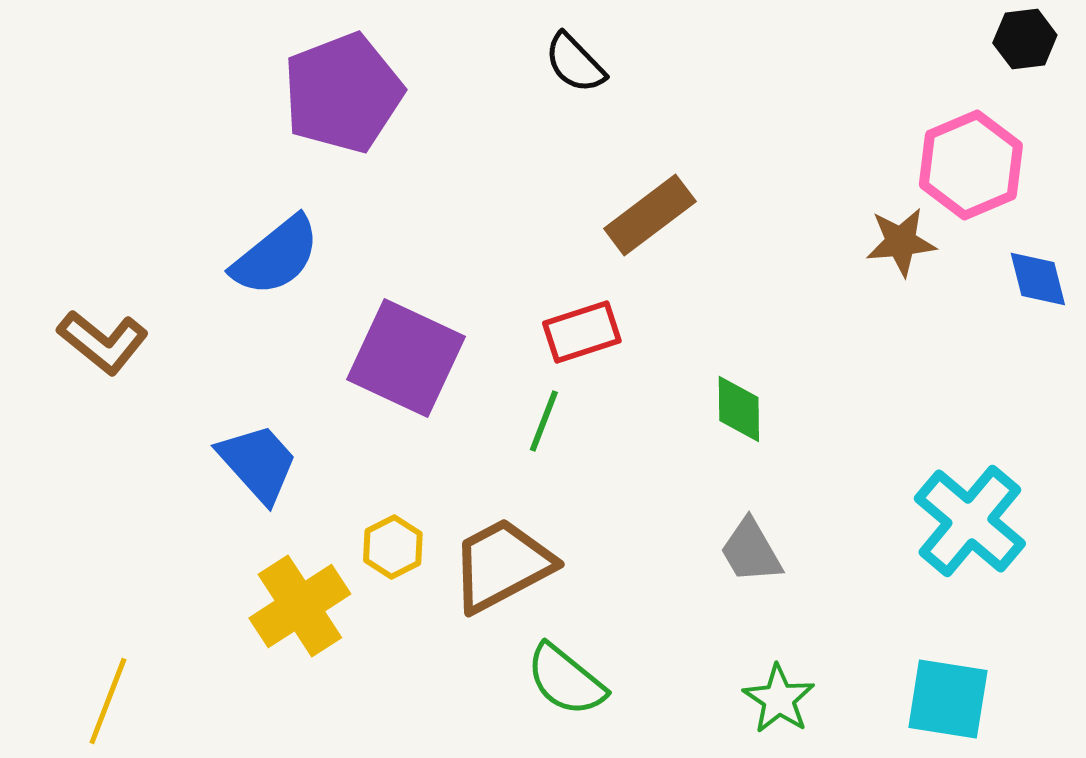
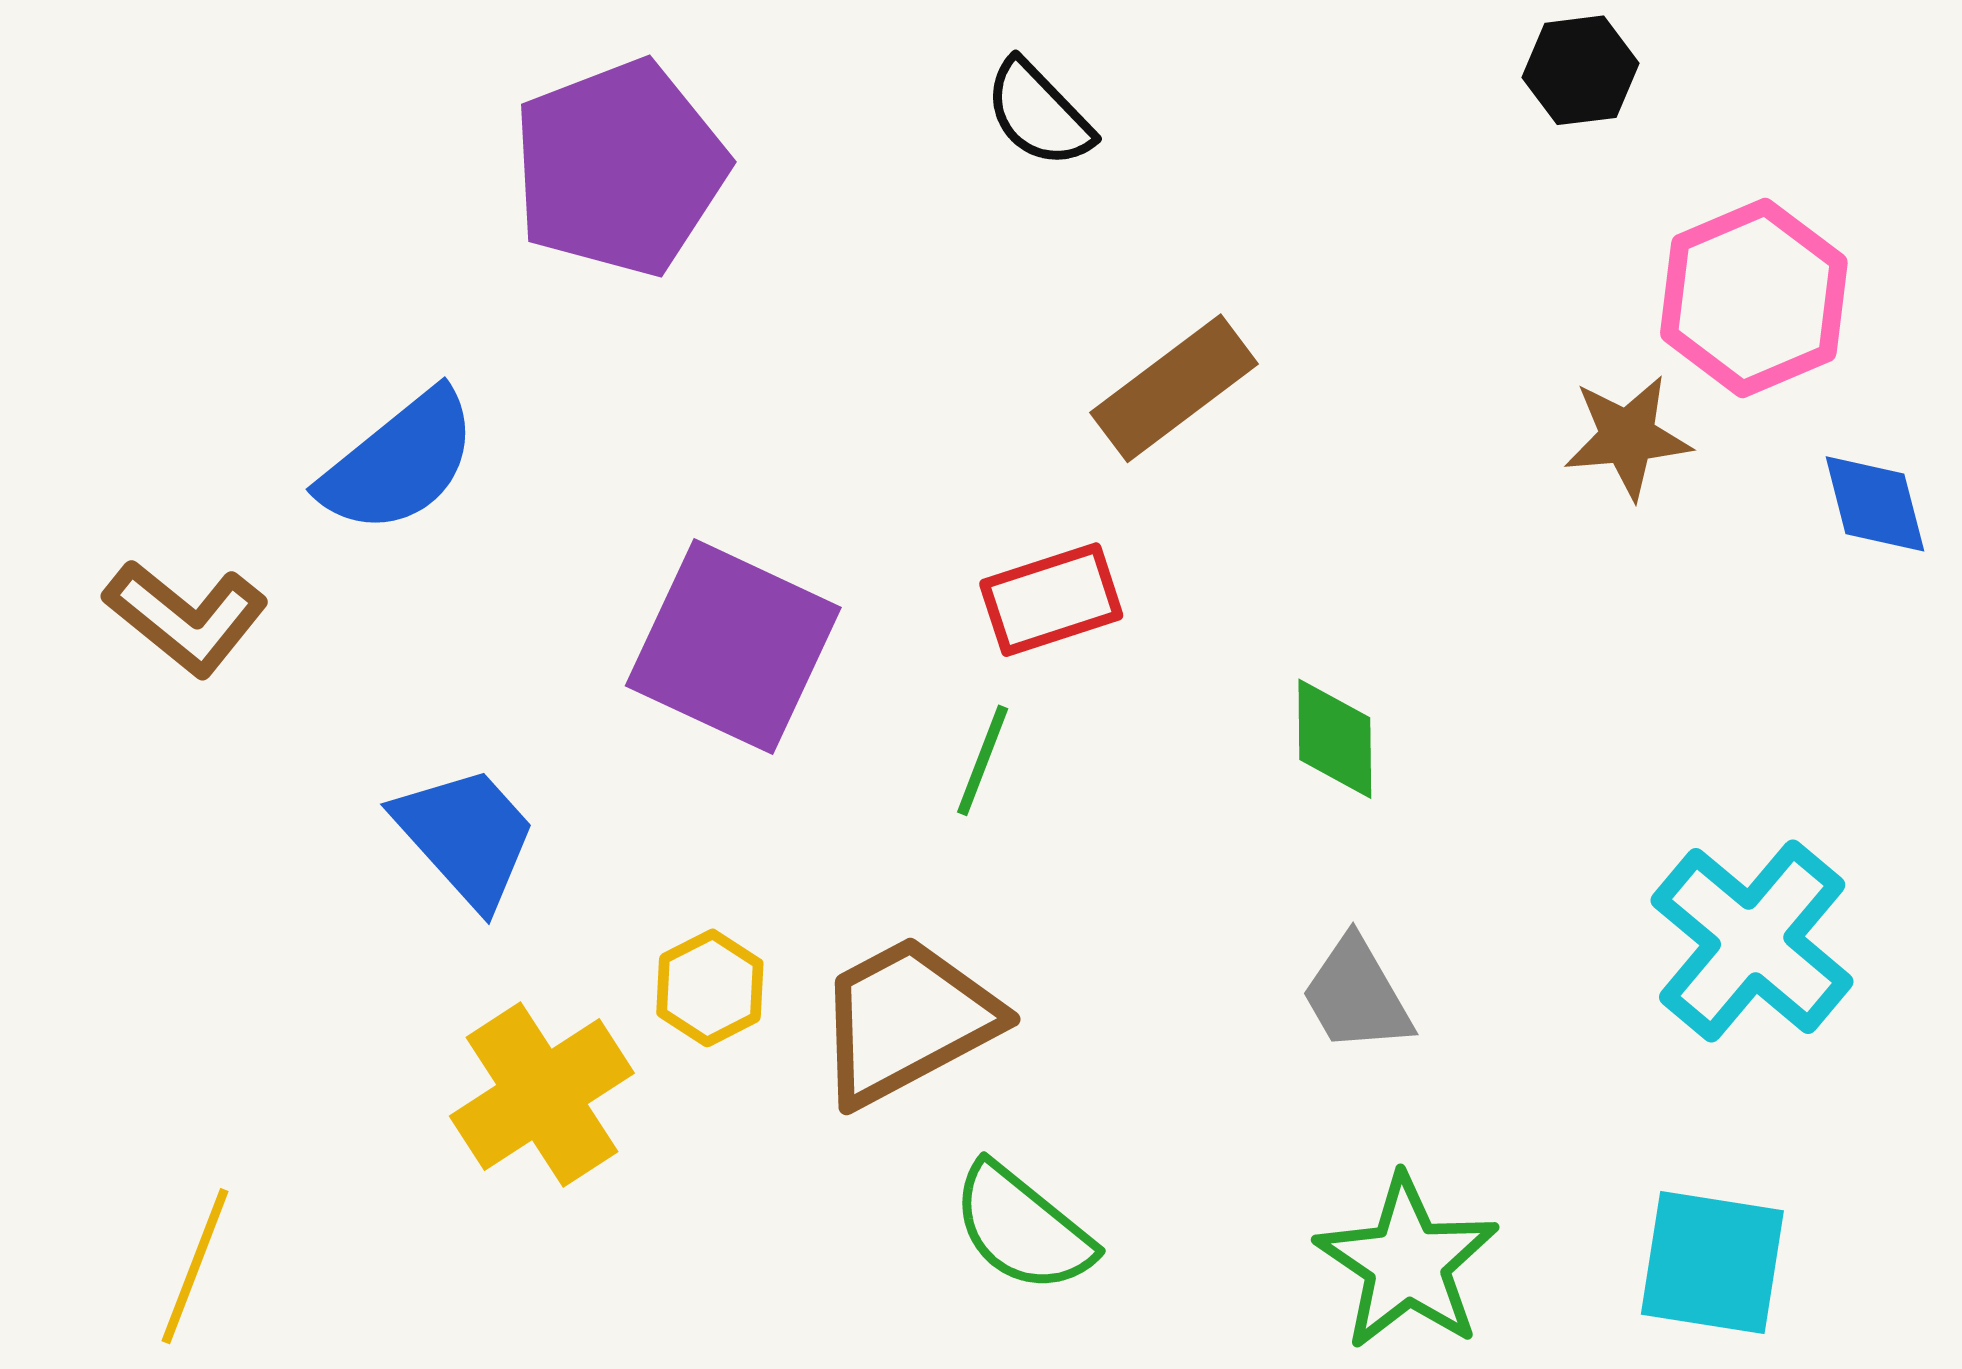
black hexagon: (1025, 39) -> (1581, 70), moved
blue semicircle: (276, 256) -> (399, 462), moved
green star: (779, 699) -> (1407, 1263), size x1.4

